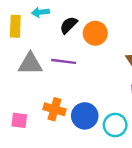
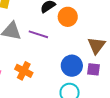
blue circle: (85, 116) -> (72, 66), moved

